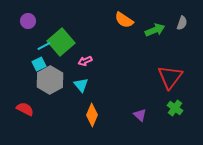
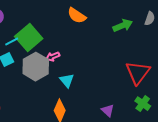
orange semicircle: (124, 20) -> (77, 16), moved
gray hexagon: (50, 80) -> (36, 67), moved
cyan triangle: (81, 85) -> (67, 81), moved

